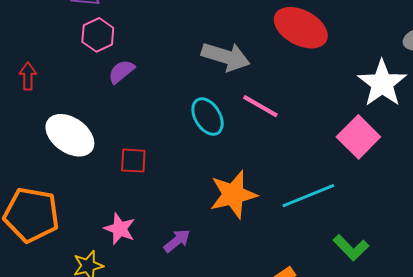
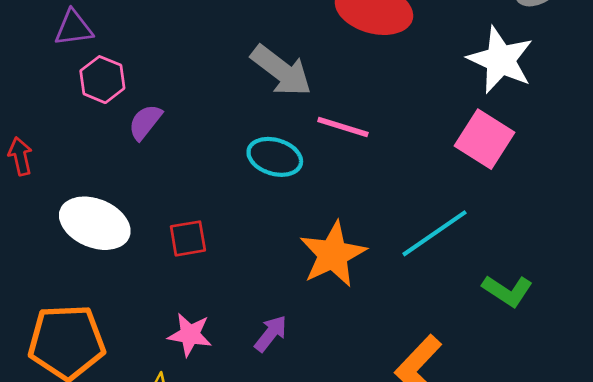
gray arrow: (226, 57) -> (281, 71), turned 33
cyan ellipse: (208, 117) -> (275, 157), turned -30

